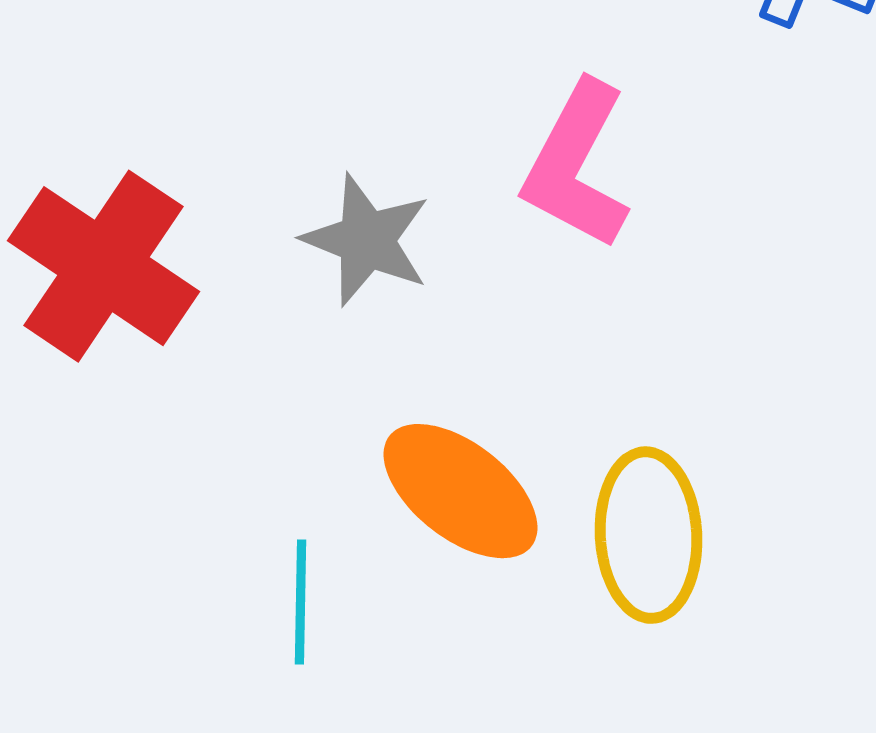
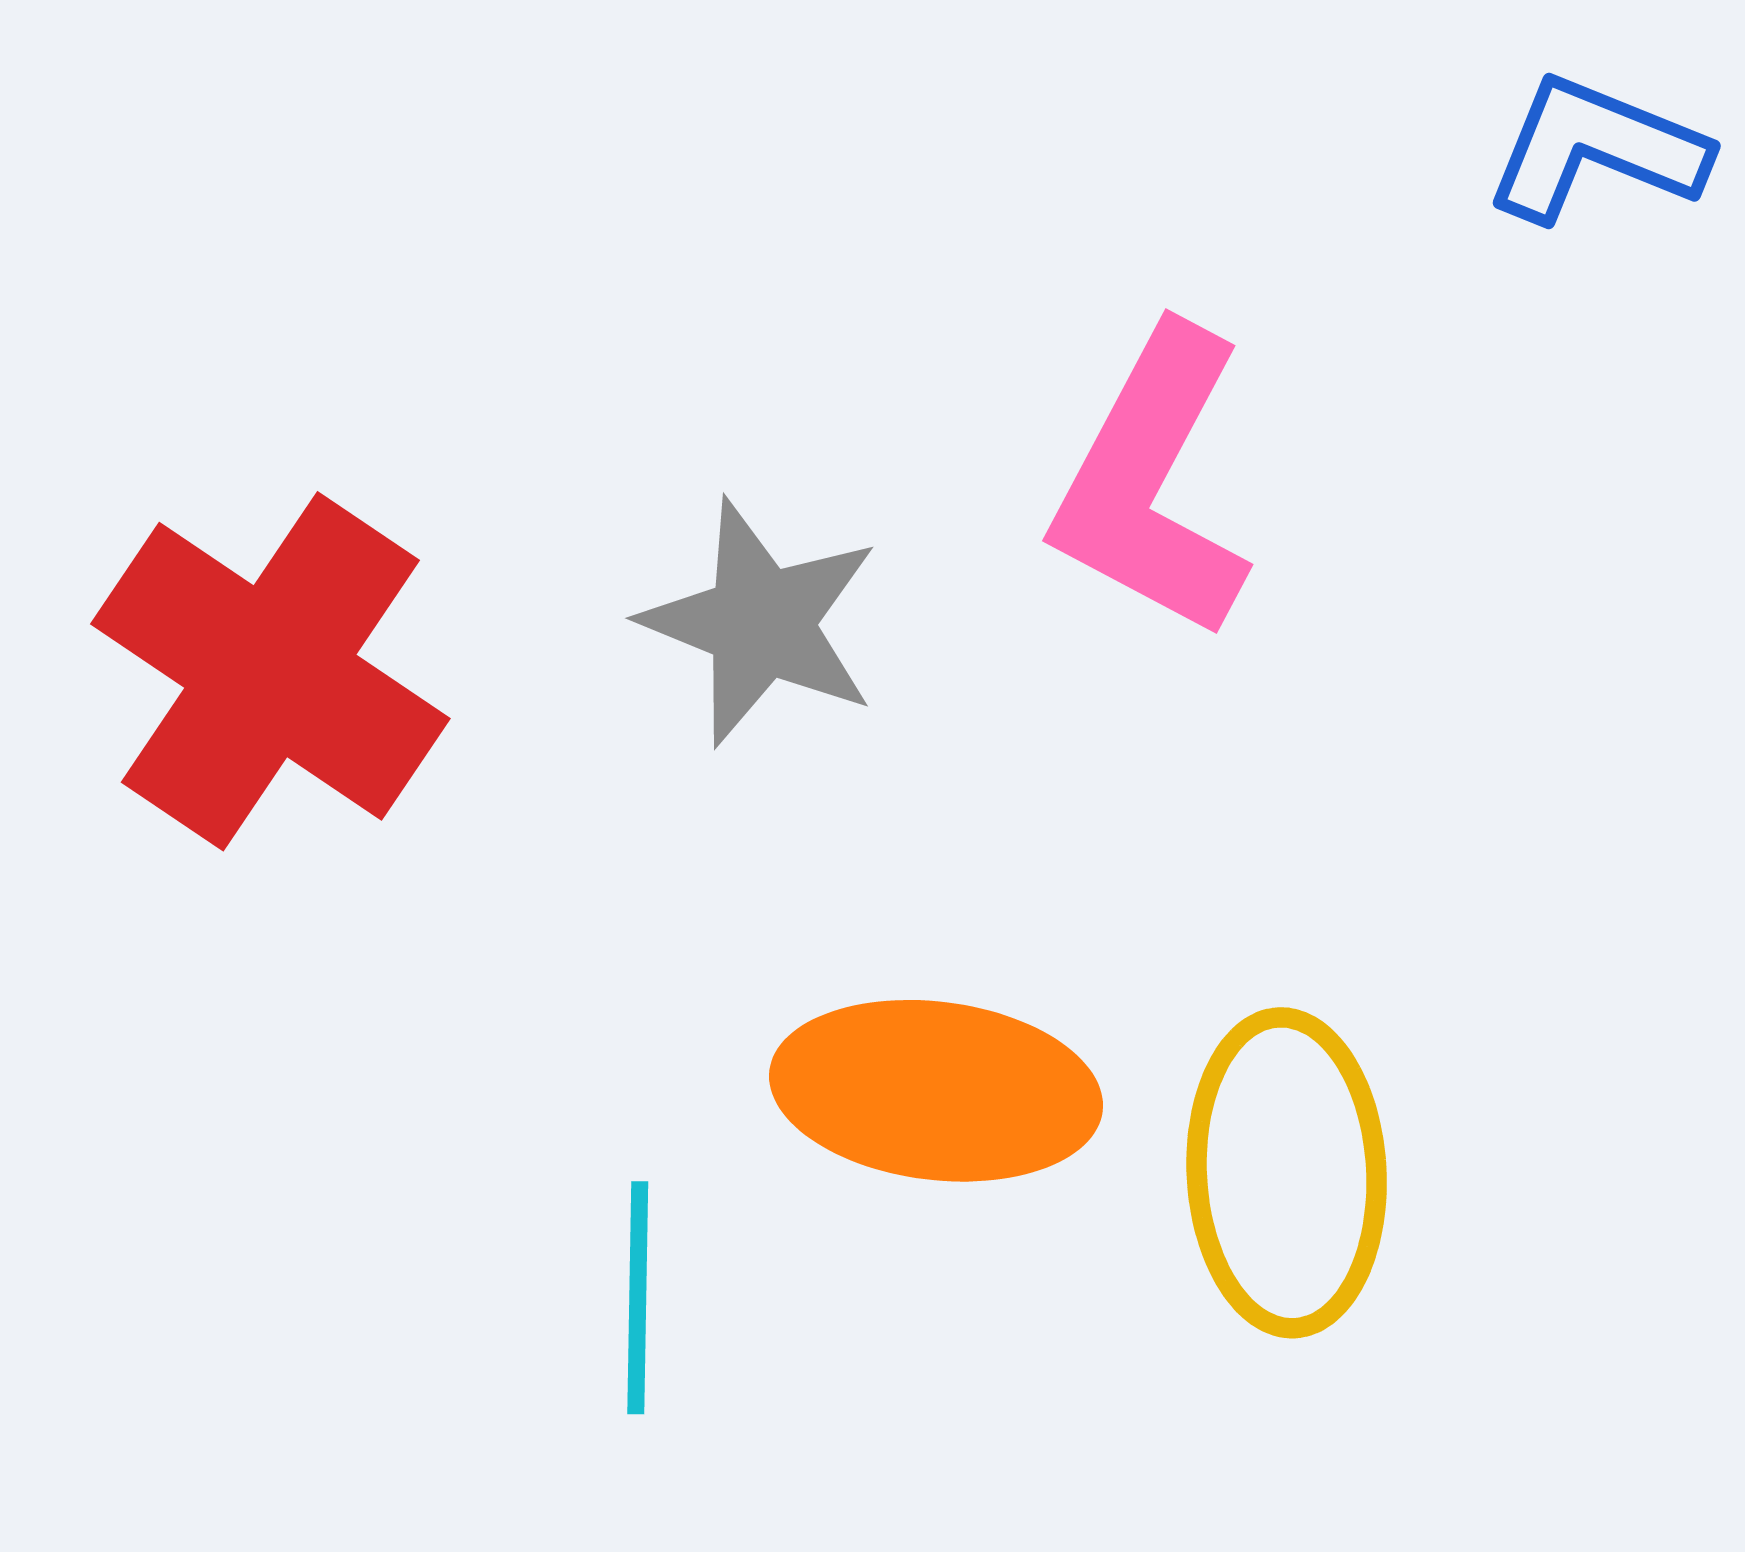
orange ellipse: (460, 491) -> (936, 1091), turned -31

